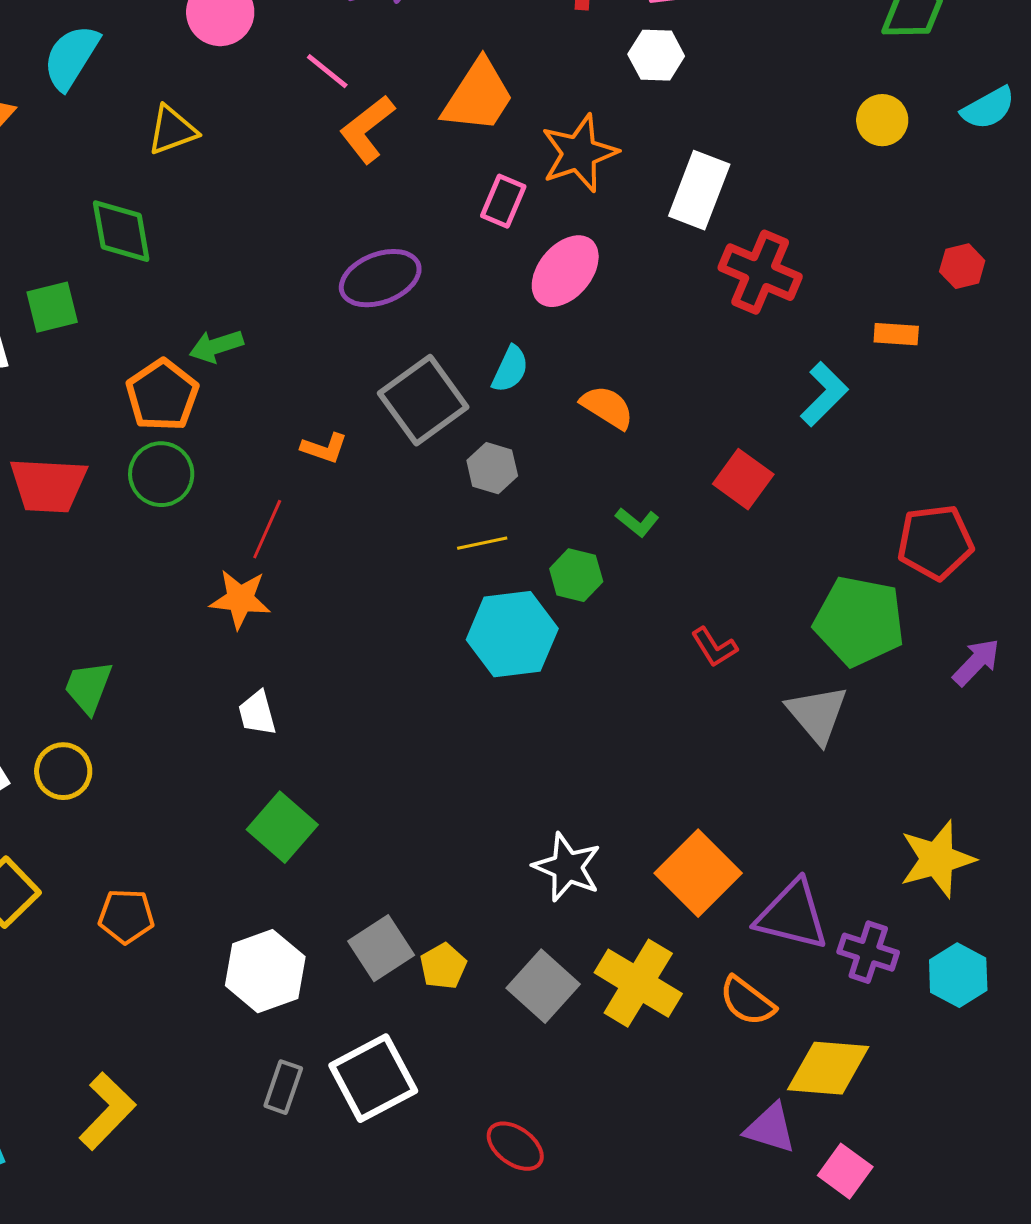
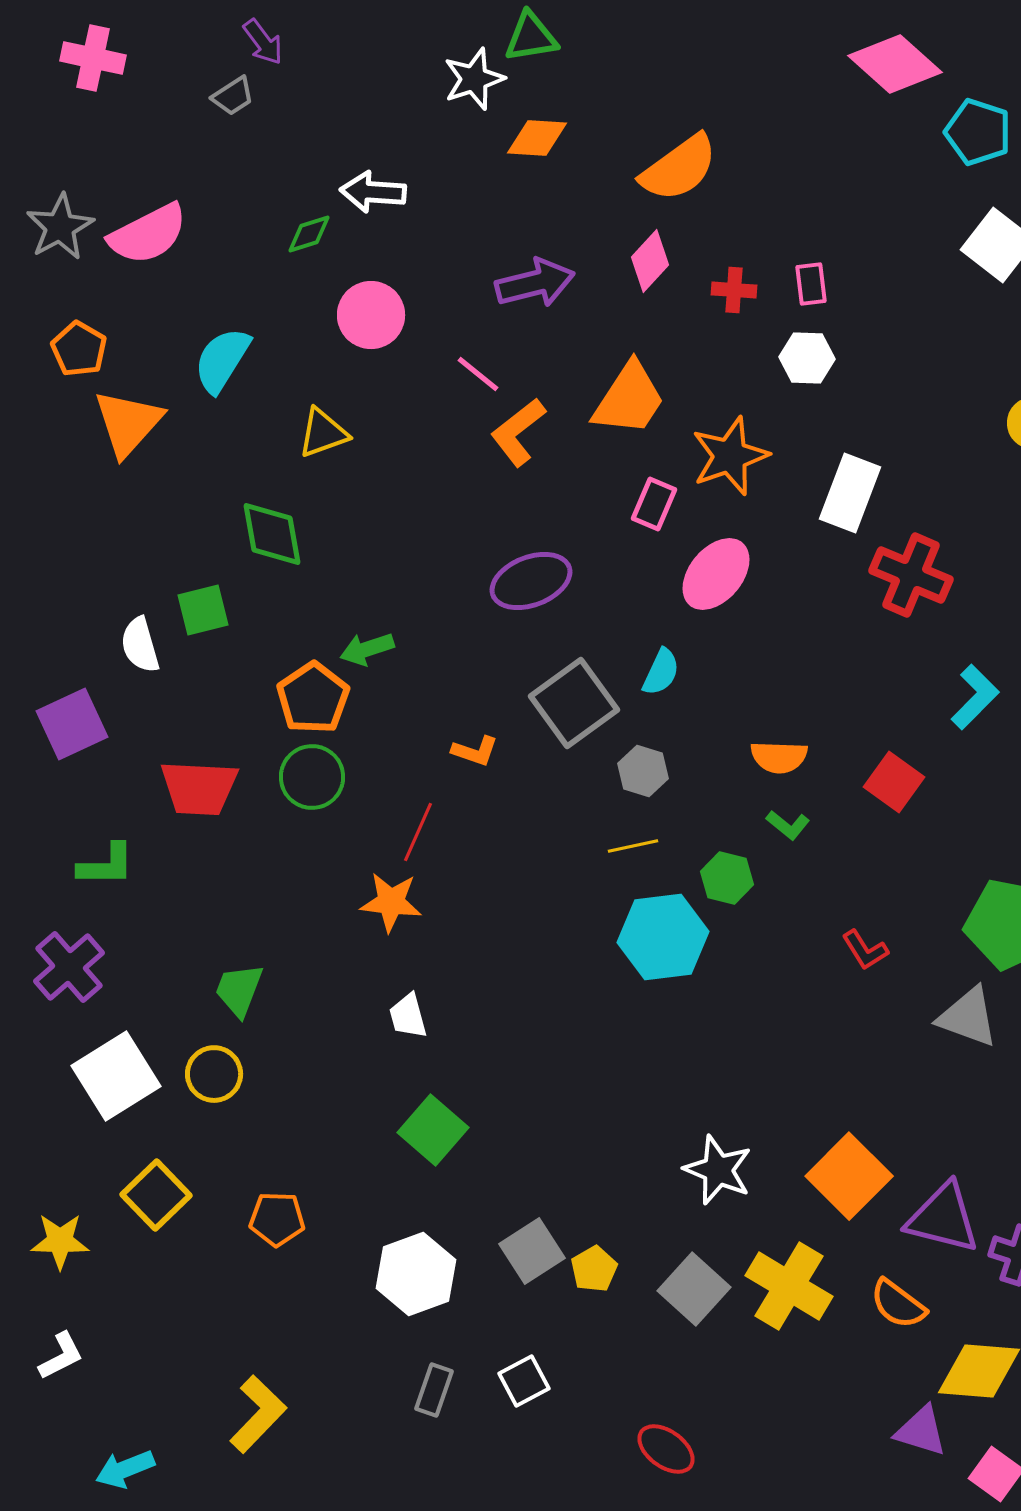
orange semicircle: (607, 407) -> (779, 757), moved, turned 150
gray triangle: (817, 714) -> (968, 1017), turned -30
white square: (373, 1078) -> (524, 1381), size x0.6

